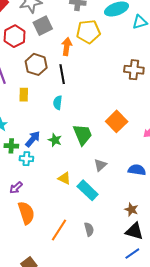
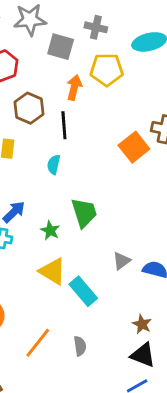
gray square: (43, 26) -> (61, 47), moved, turned 36
orange square: (117, 121) -> (134, 147), moved
green star: (55, 140) -> (50, 231), moved
gray triangle: (100, 165) -> (122, 261), moved
yellow triangle: (64, 178) -> (53, 271), size x1.5

